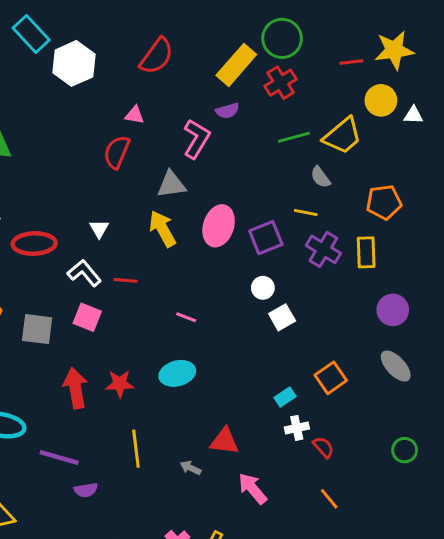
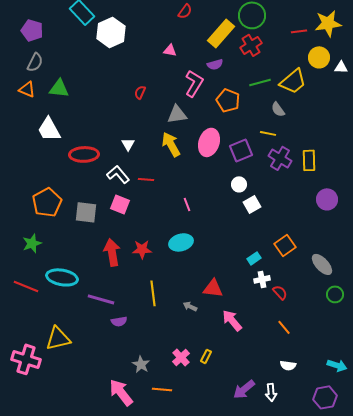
red semicircle: (157, 56) -> (185, 11), moved, size x0.6
pink triangle: (134, 115) -> (170, 50), moved
red semicircle: (117, 152) -> (140, 92), size x0.6
orange pentagon: (384, 202) -> (228, 100), moved, turned 30
pink line: (186, 317) -> (187, 204), turned 48
gray ellipse: (396, 366) -> (322, 264), moved

